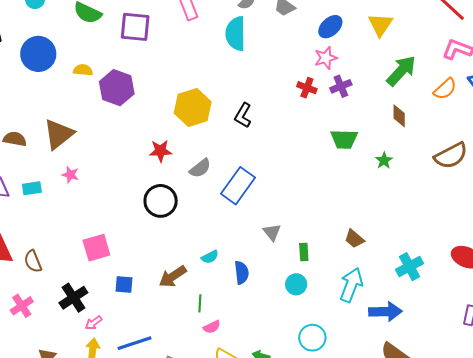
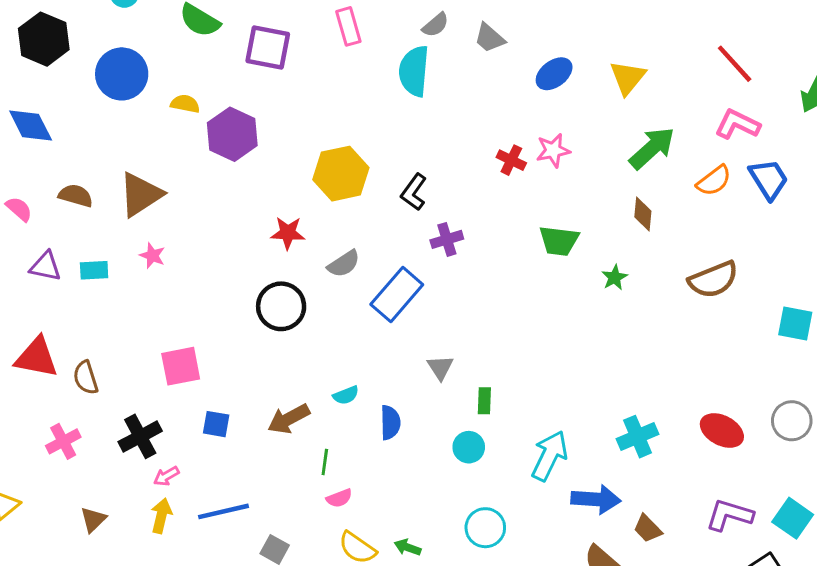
pink star: (326, 58) -> (553, 150), moved
purple cross: (341, 86) -> (447, 239), moved
brown trapezoid: (354, 239) -> (648, 529), moved

